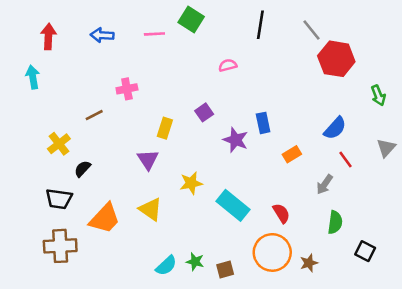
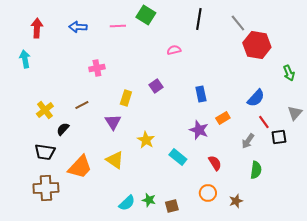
brown line: (94, 115) -> (82, 105), moved
purple star: (236, 140) -> (199, 130), moved
yellow star: (191, 183) -> (146, 140), turned -30
cyan rectangle: (233, 205) -> (178, 157), size x0.7
black square: (365, 251) -> (279, 137), moved, turned -35
orange circle: (272, 252) -> (208, 193), size x0.6

